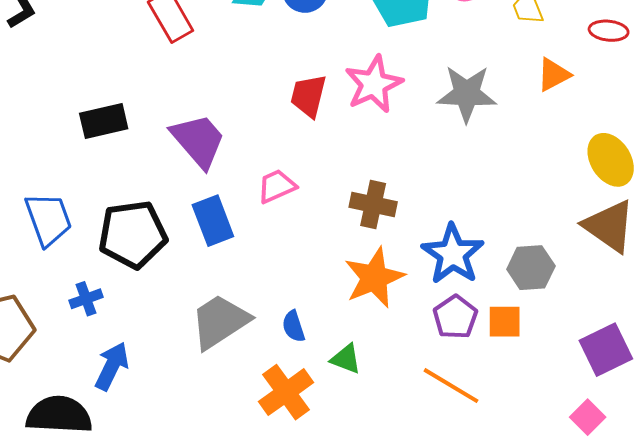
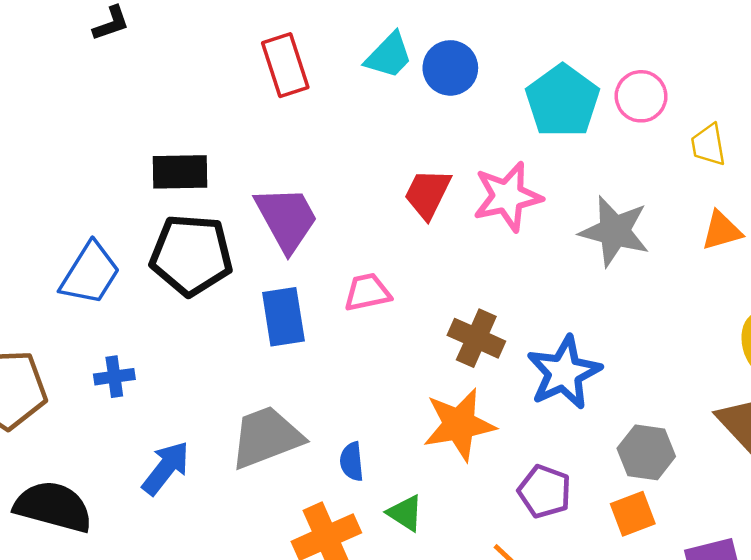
blue trapezoid: (48, 219) -> (90, 273), turned 40
black pentagon: (133, 234) -> (191, 255), moved
blue star: (453, 254) -> (564, 373), moved
purple pentagon: (455, 317) -> (545, 491), turned -30
orange square: (505, 322) -> (633, 514), moved, turned -33
blue arrow: (112, 366) -> (166, 468), moved

